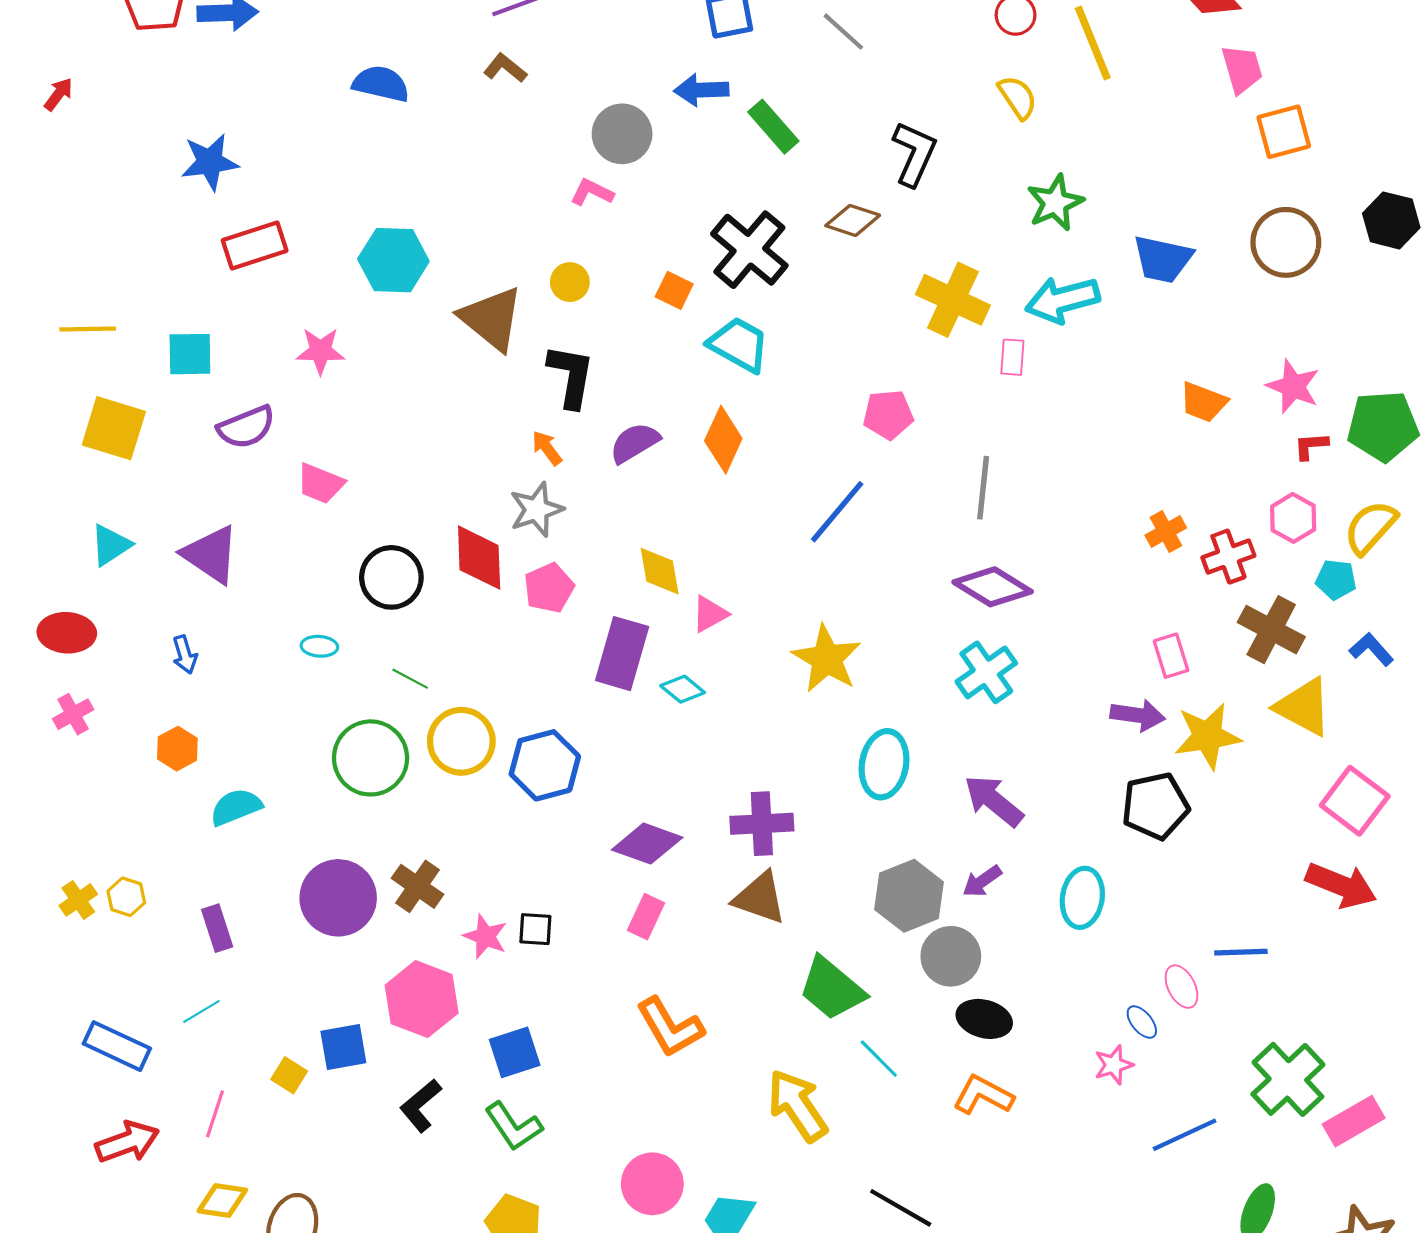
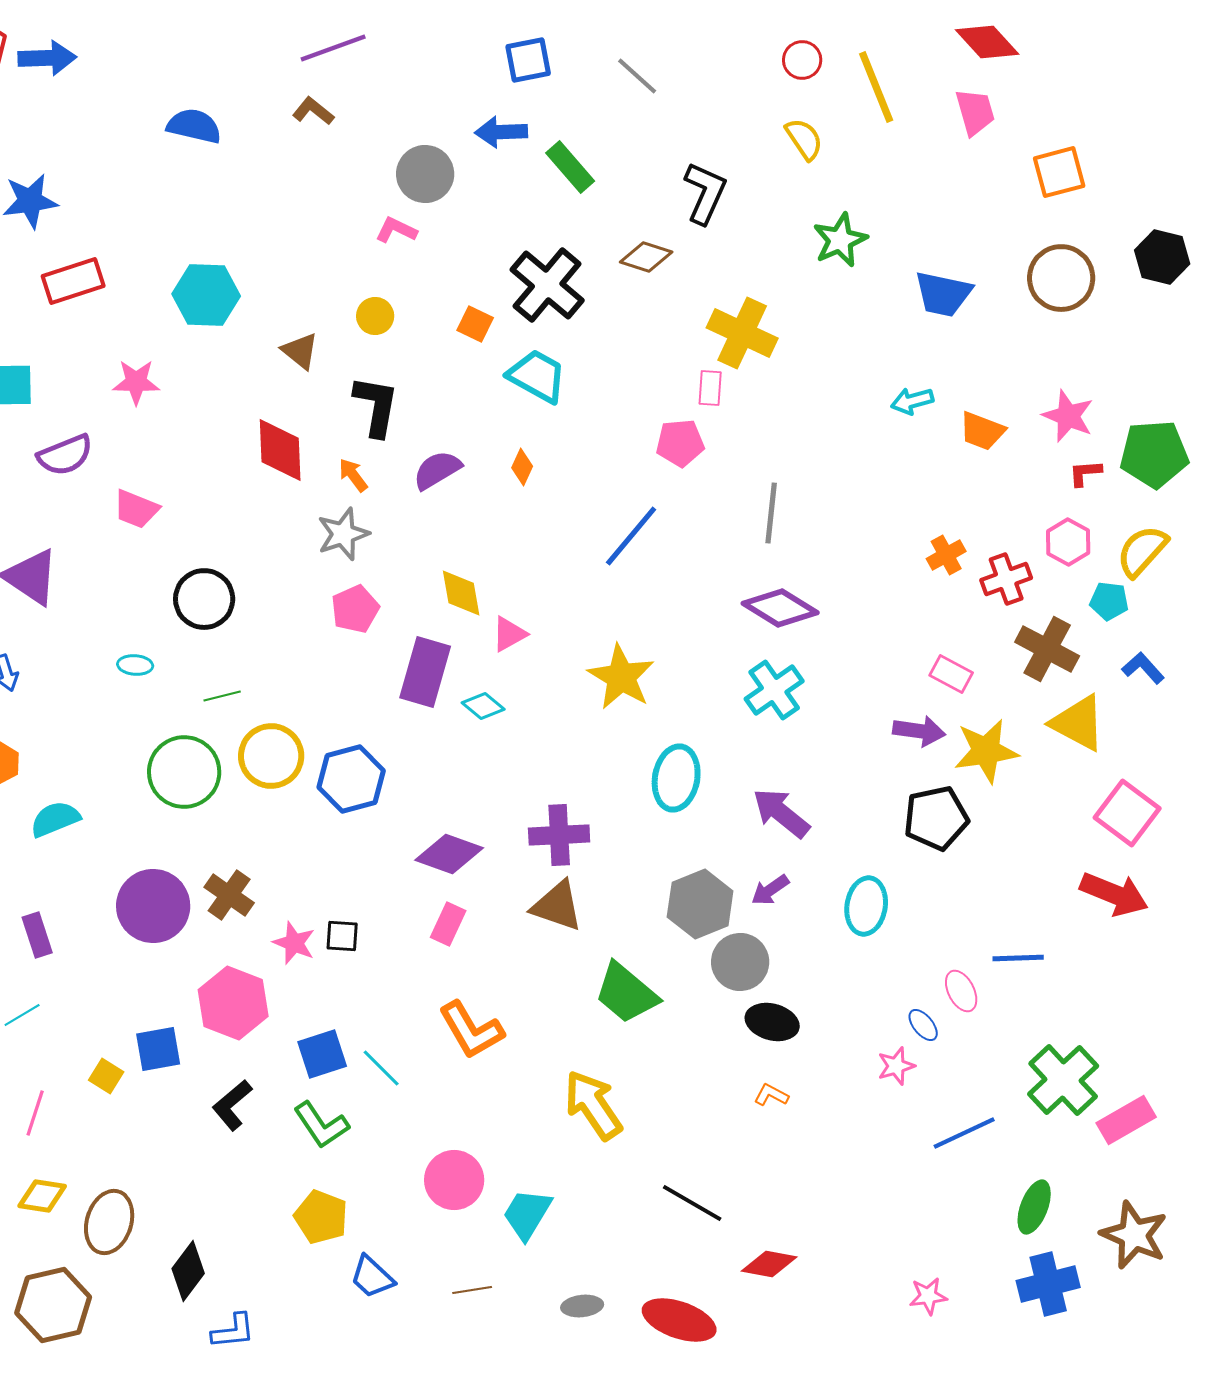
pink trapezoid: (1242, 69) -> (975, 112), moved
cyan arrow: (1062, 300) -> (912, 401), moved, size x0.6
brown triangle: (492, 319) -> (300, 351), size x0.6
pink rectangle: (1012, 357) -> (710, 388), moved
orange diamond: (723, 440) -> (522, 467), size x0.6
red diamond: (479, 558) -> (280, 450), moved
pink rectangle: (1171, 656) -> (951, 674), turned -45
green line: (410, 679) -> (222, 696), turned -42
cyan line: (879, 1059) -> (381, 1068), moved
orange L-shape: (983, 1095) -> (771, 1095), size x0.6

